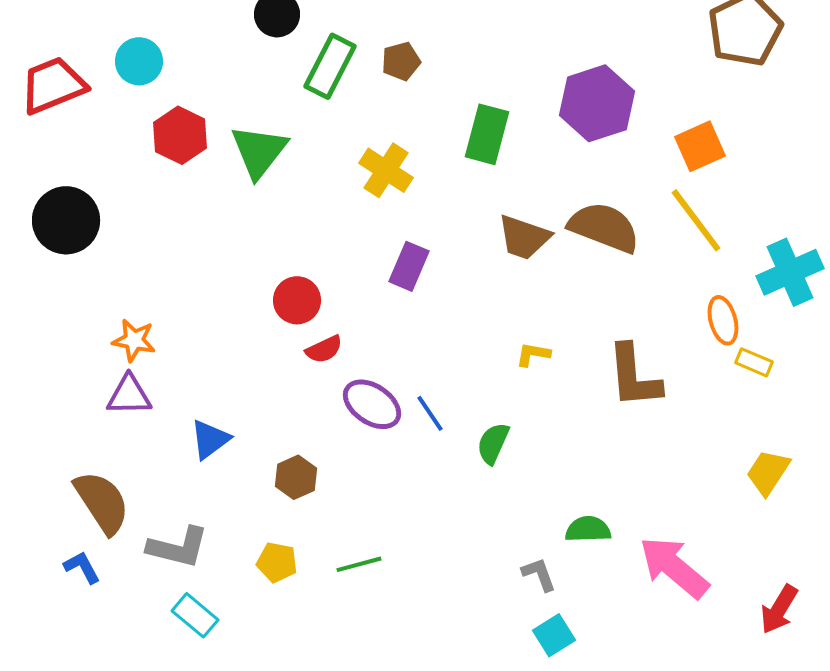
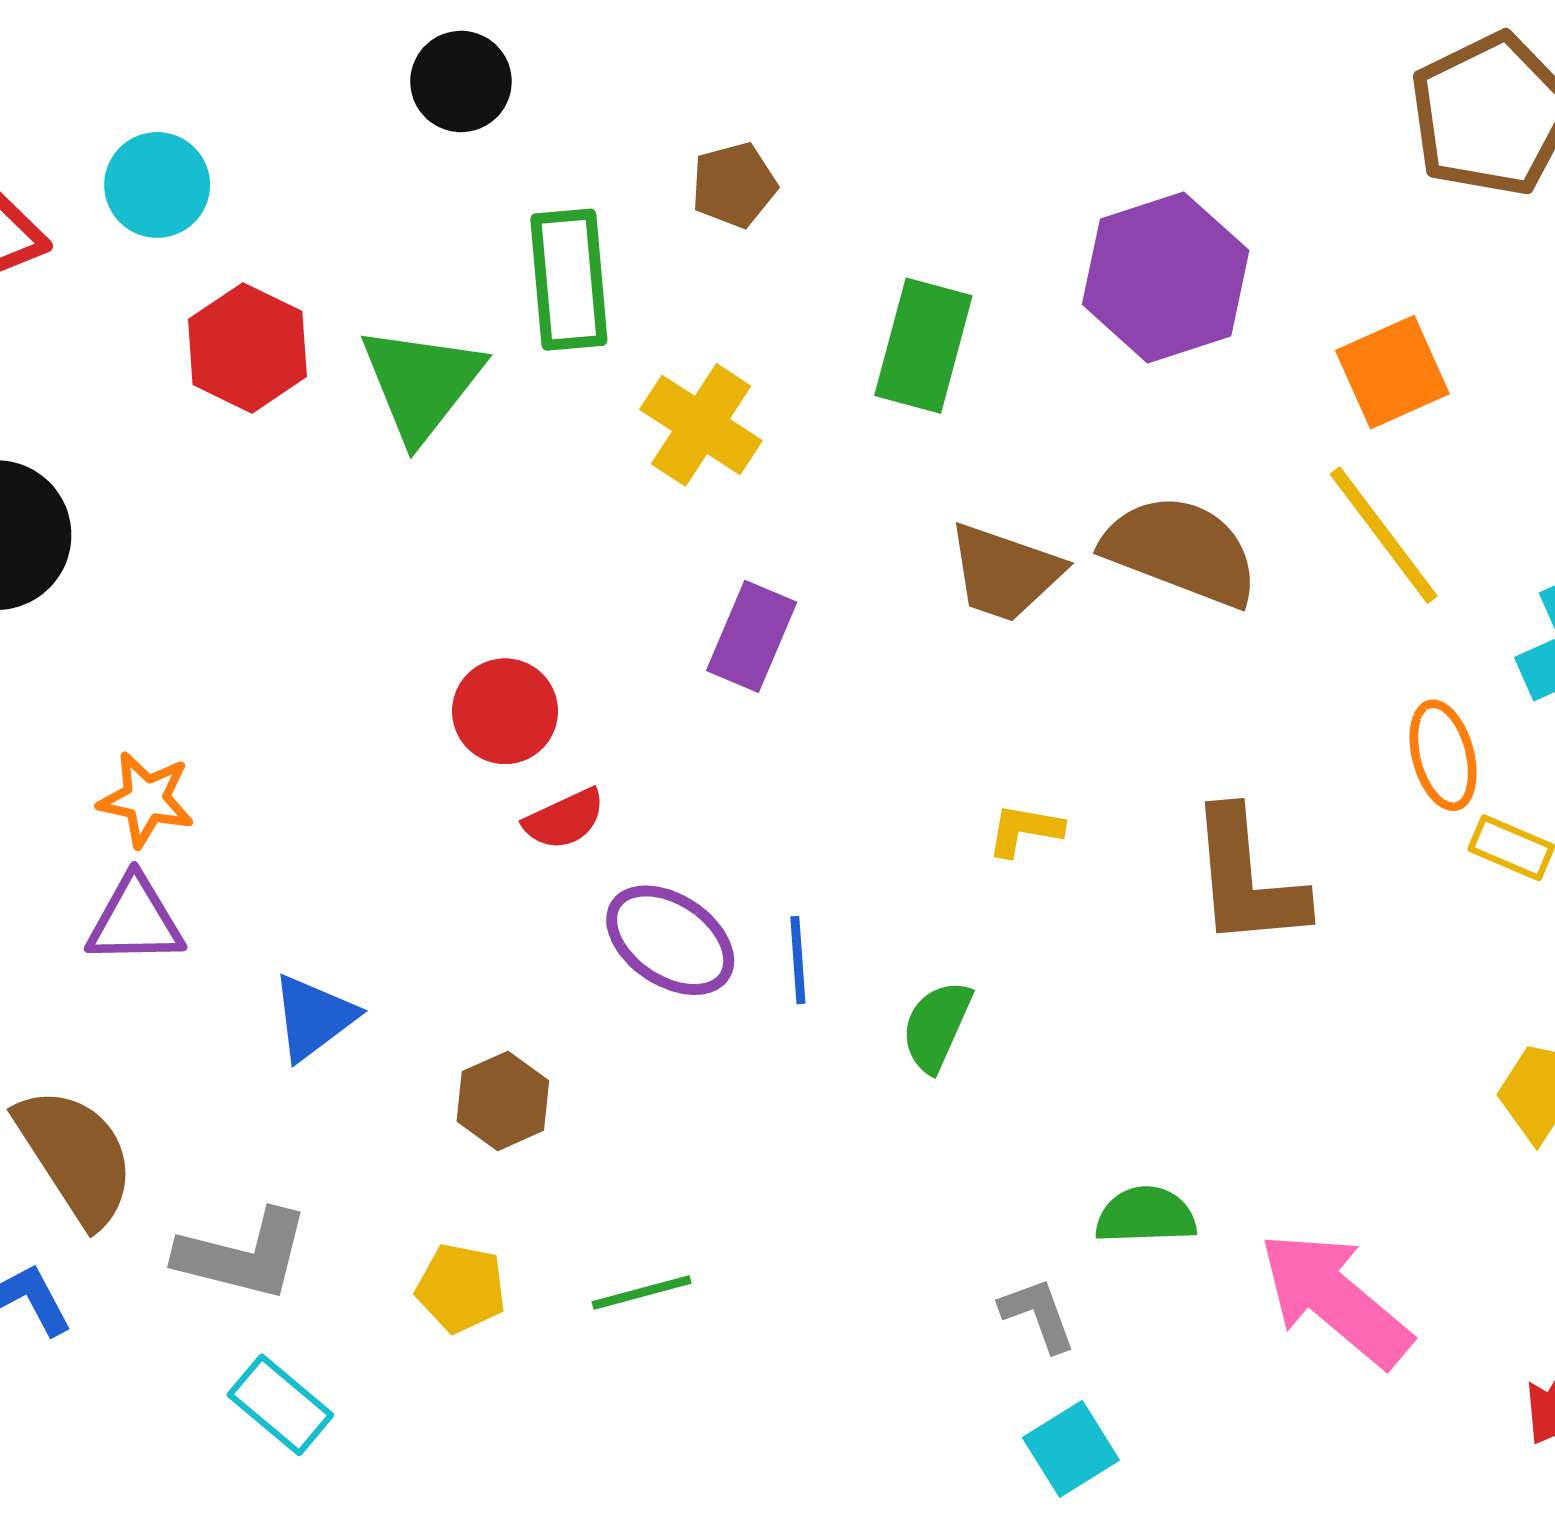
green rectangle: (330, 66) -> (569, 280), moved, turned -32
blue line: (430, 413) -> (798, 960), turned 30

